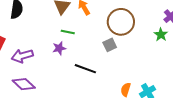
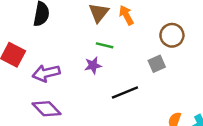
brown circle: (121, 22) -> (172, 35), size x0.7
black line: (85, 69) -> (125, 93), turned -45

